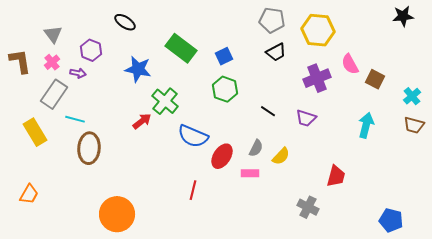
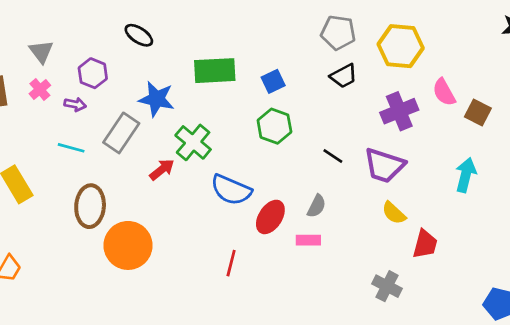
green rectangle: (181, 48) -> (215, 71), turned -40
gray rectangle: (54, 94) -> (121, 133), moved
purple trapezoid: (306, 118) -> (384, 165), size x1.5
cyan line: (75, 119) -> (71, 148), moved
yellow semicircle: (281, 156) -> (394, 213), moved, turned 90
orange circle: (117, 214) -> (128, 245), moved

